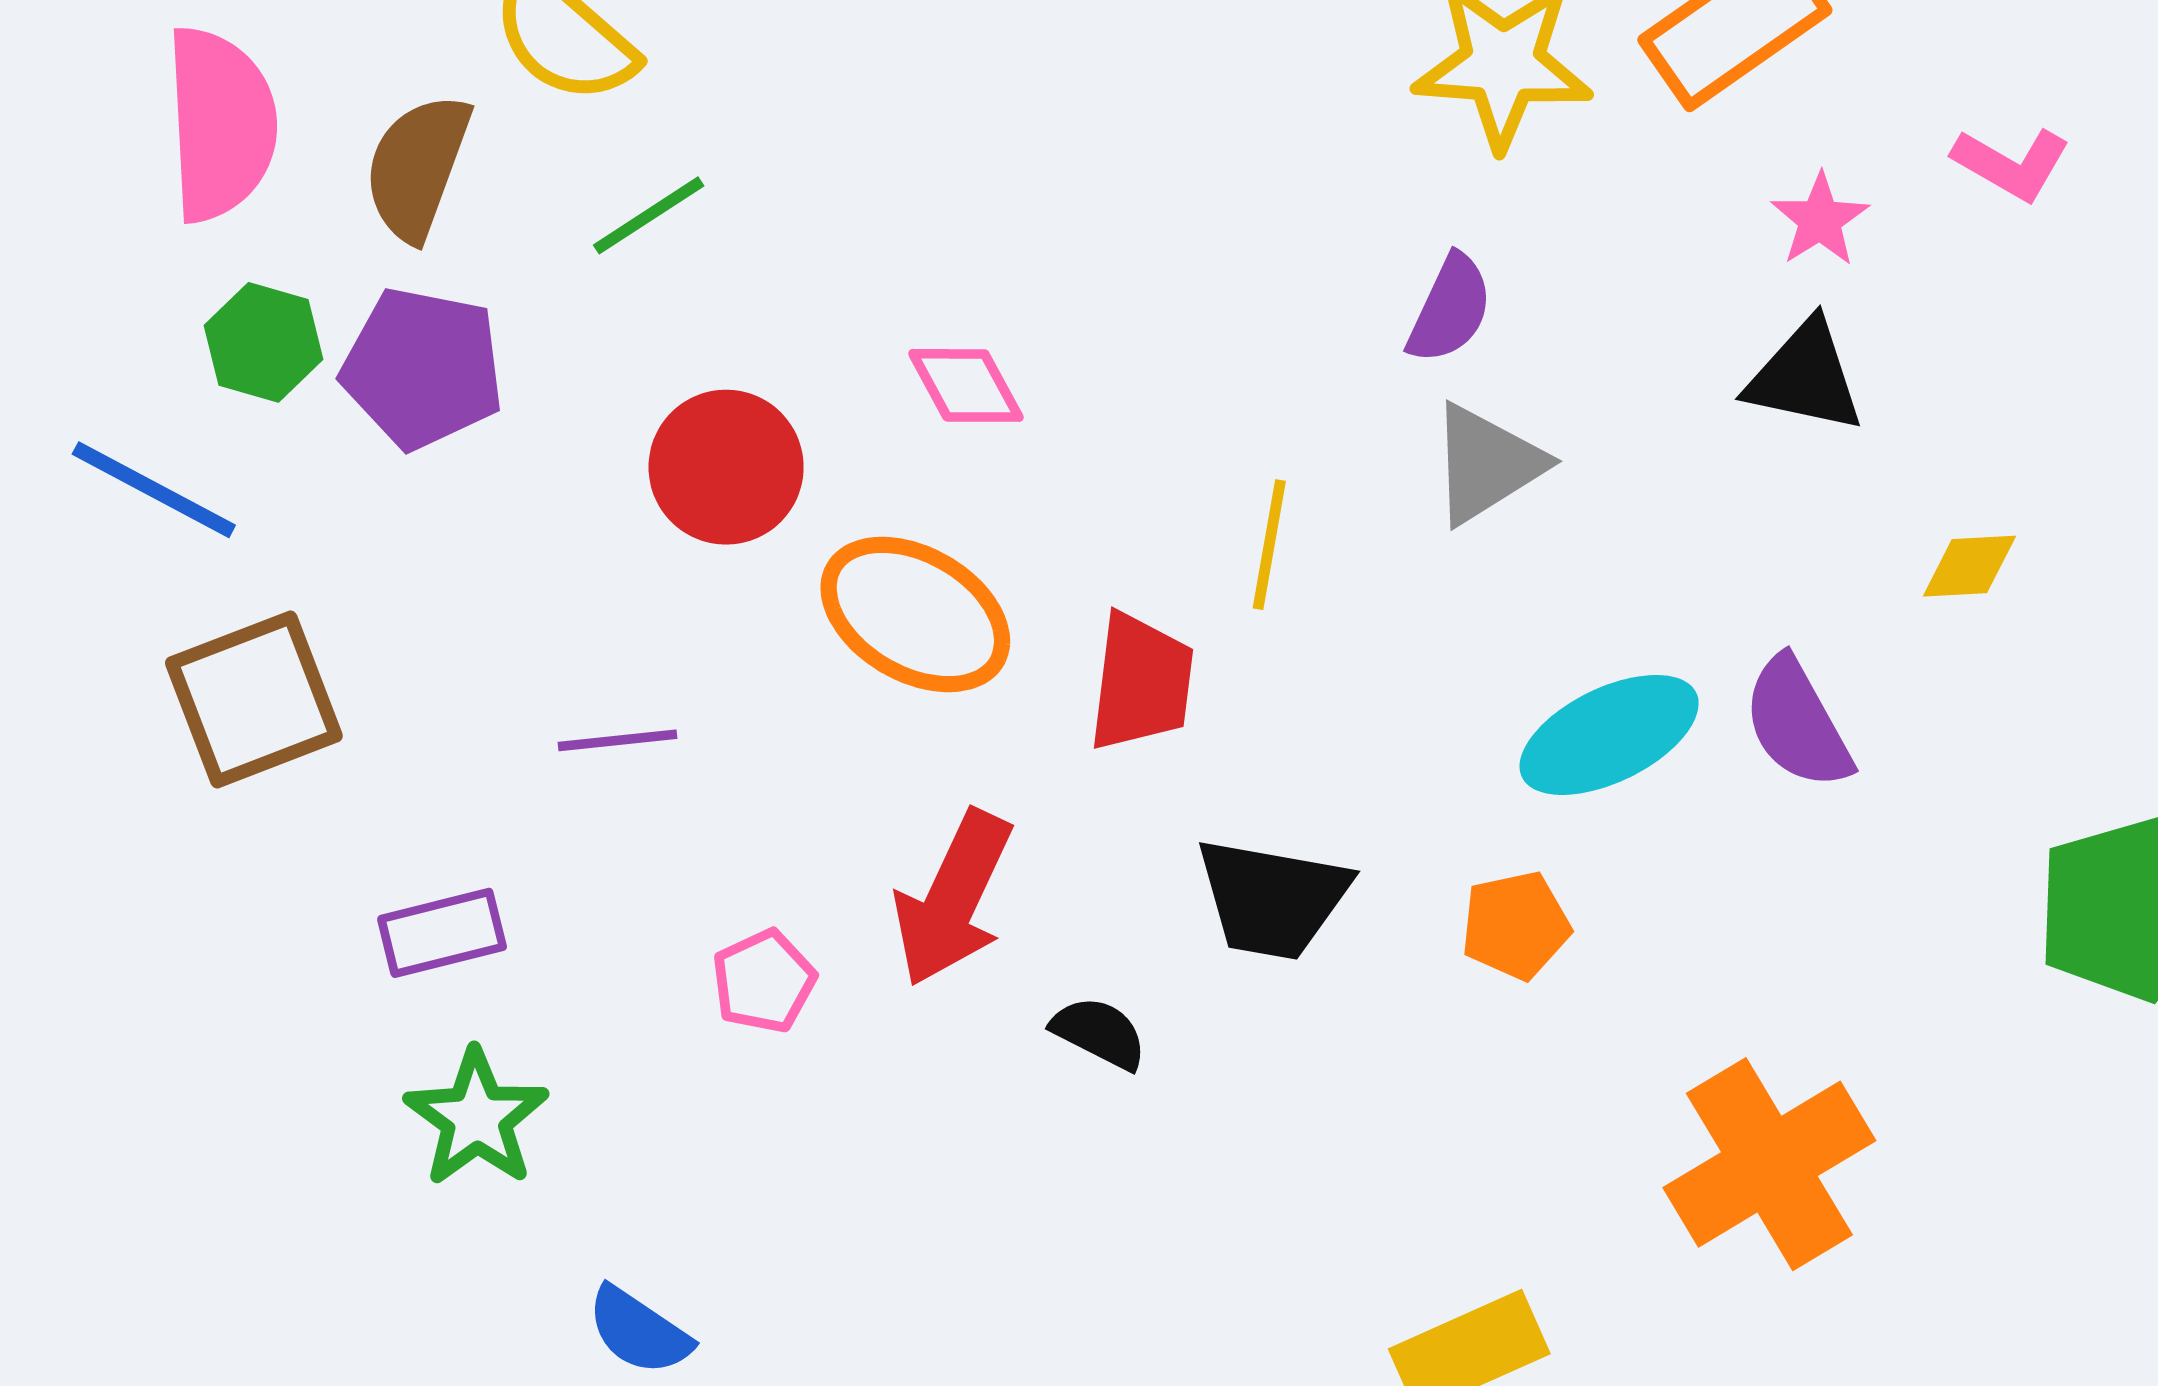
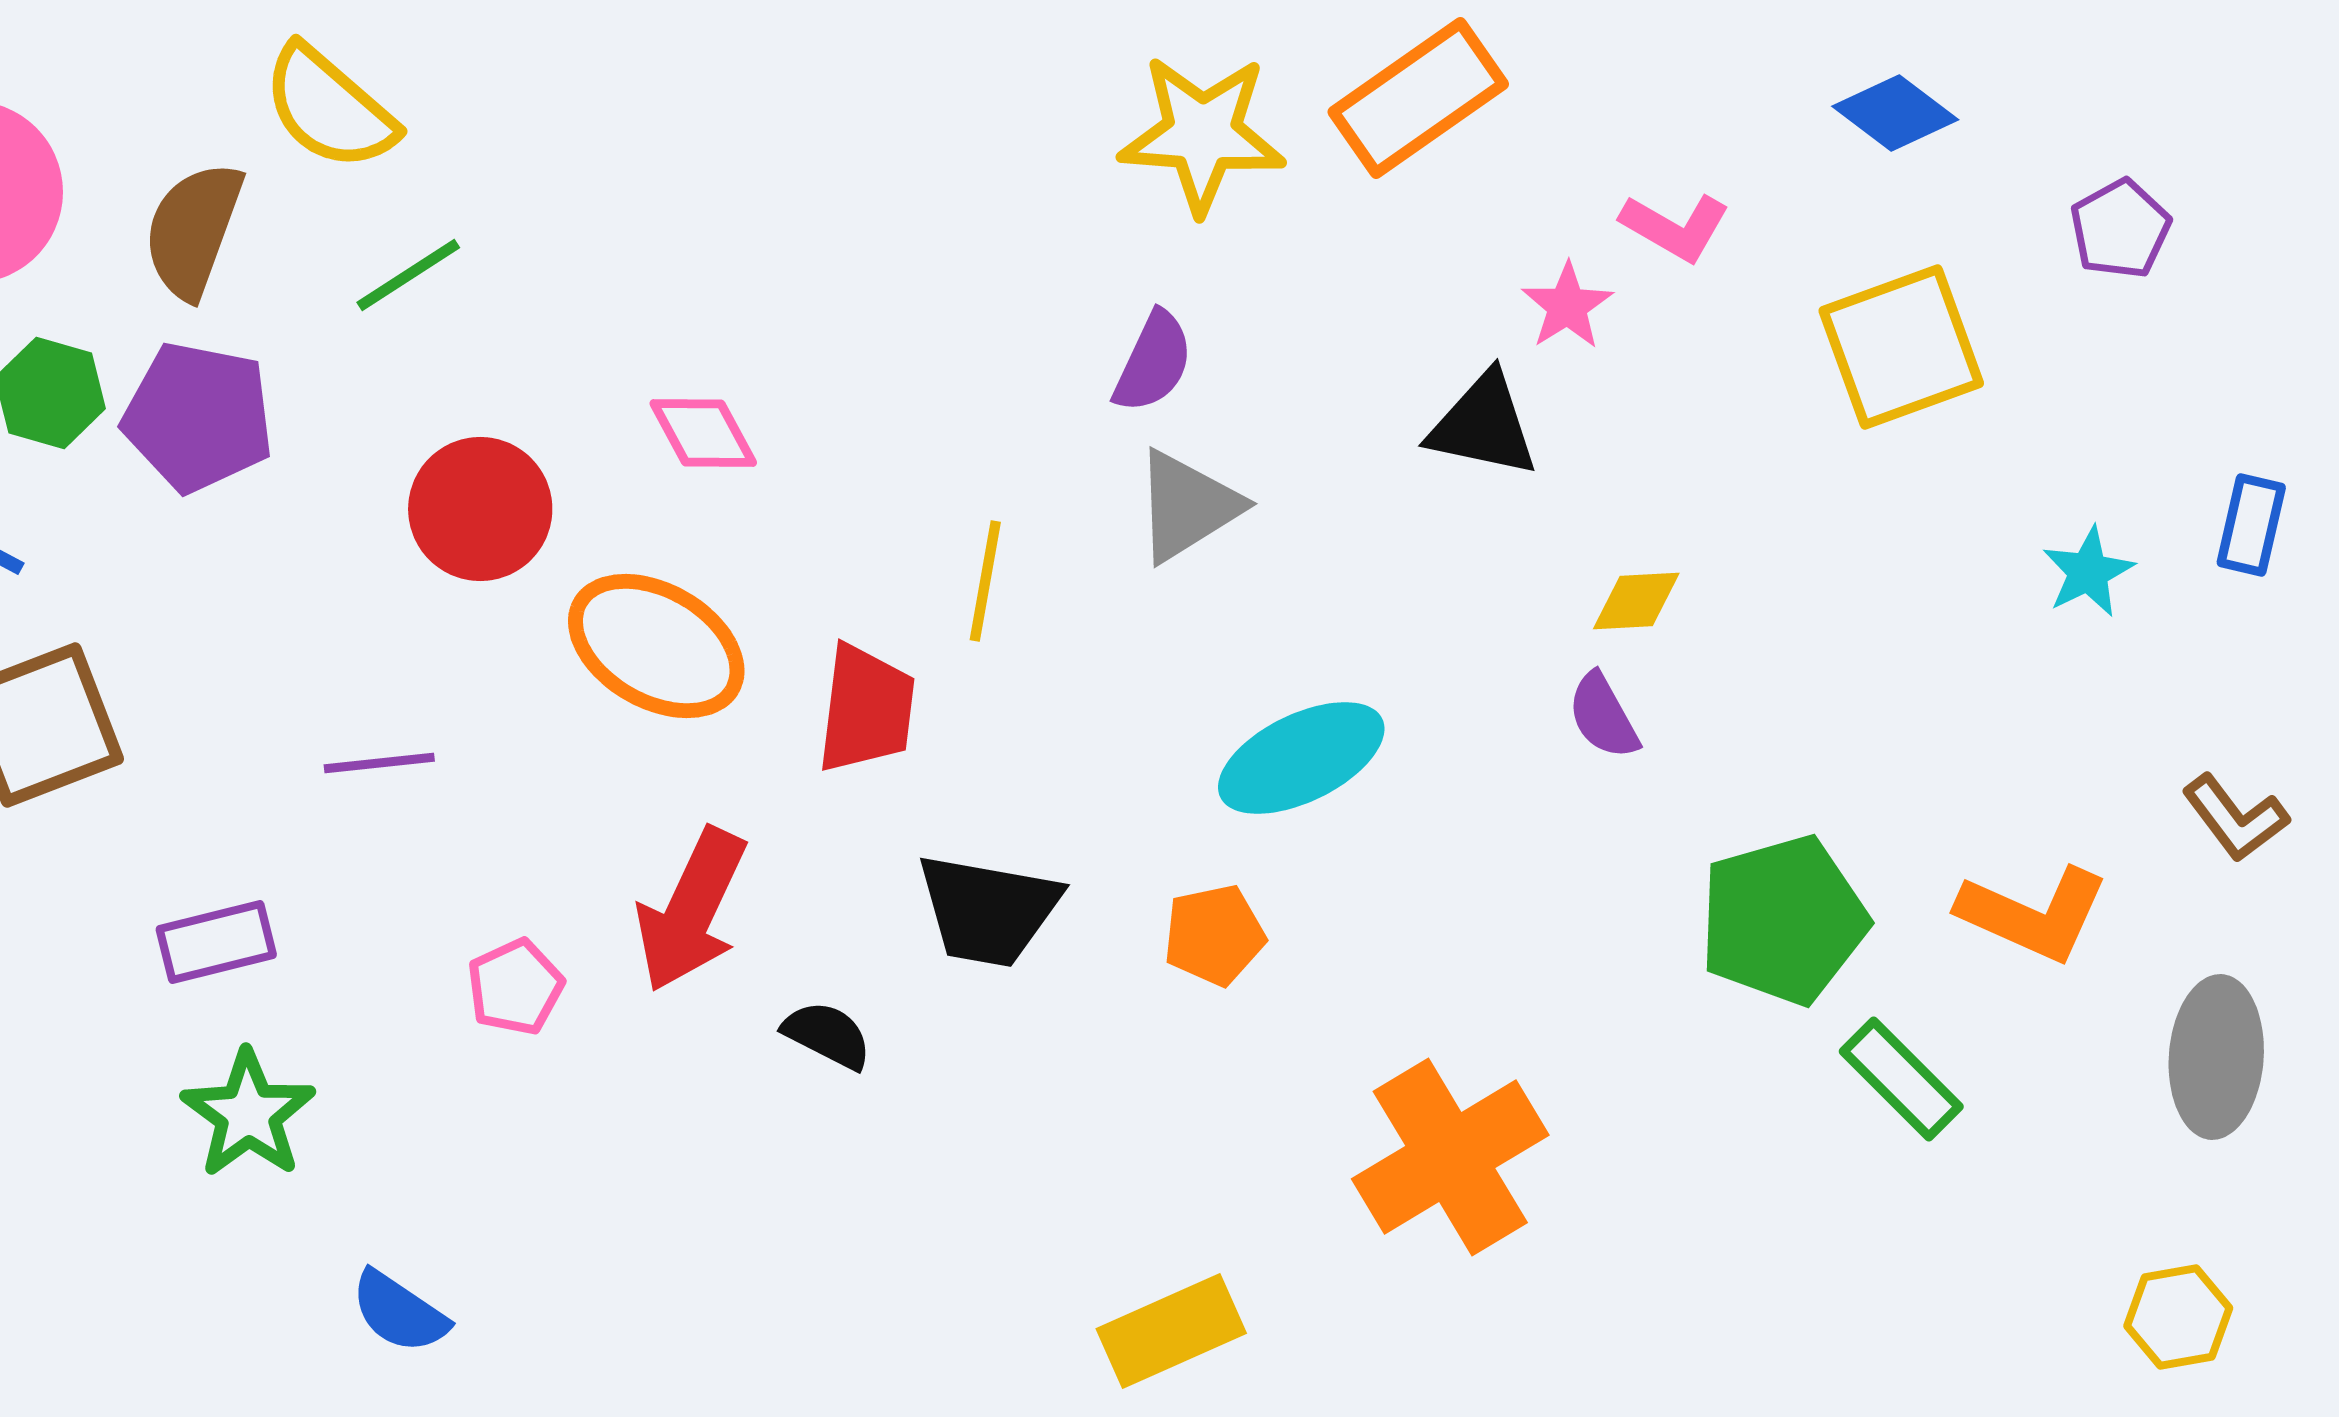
pink star: (1820, 220) -> (1567, 306), moved
purple semicircle: (1797, 723) -> (1603, 716), moved, size x0.7

